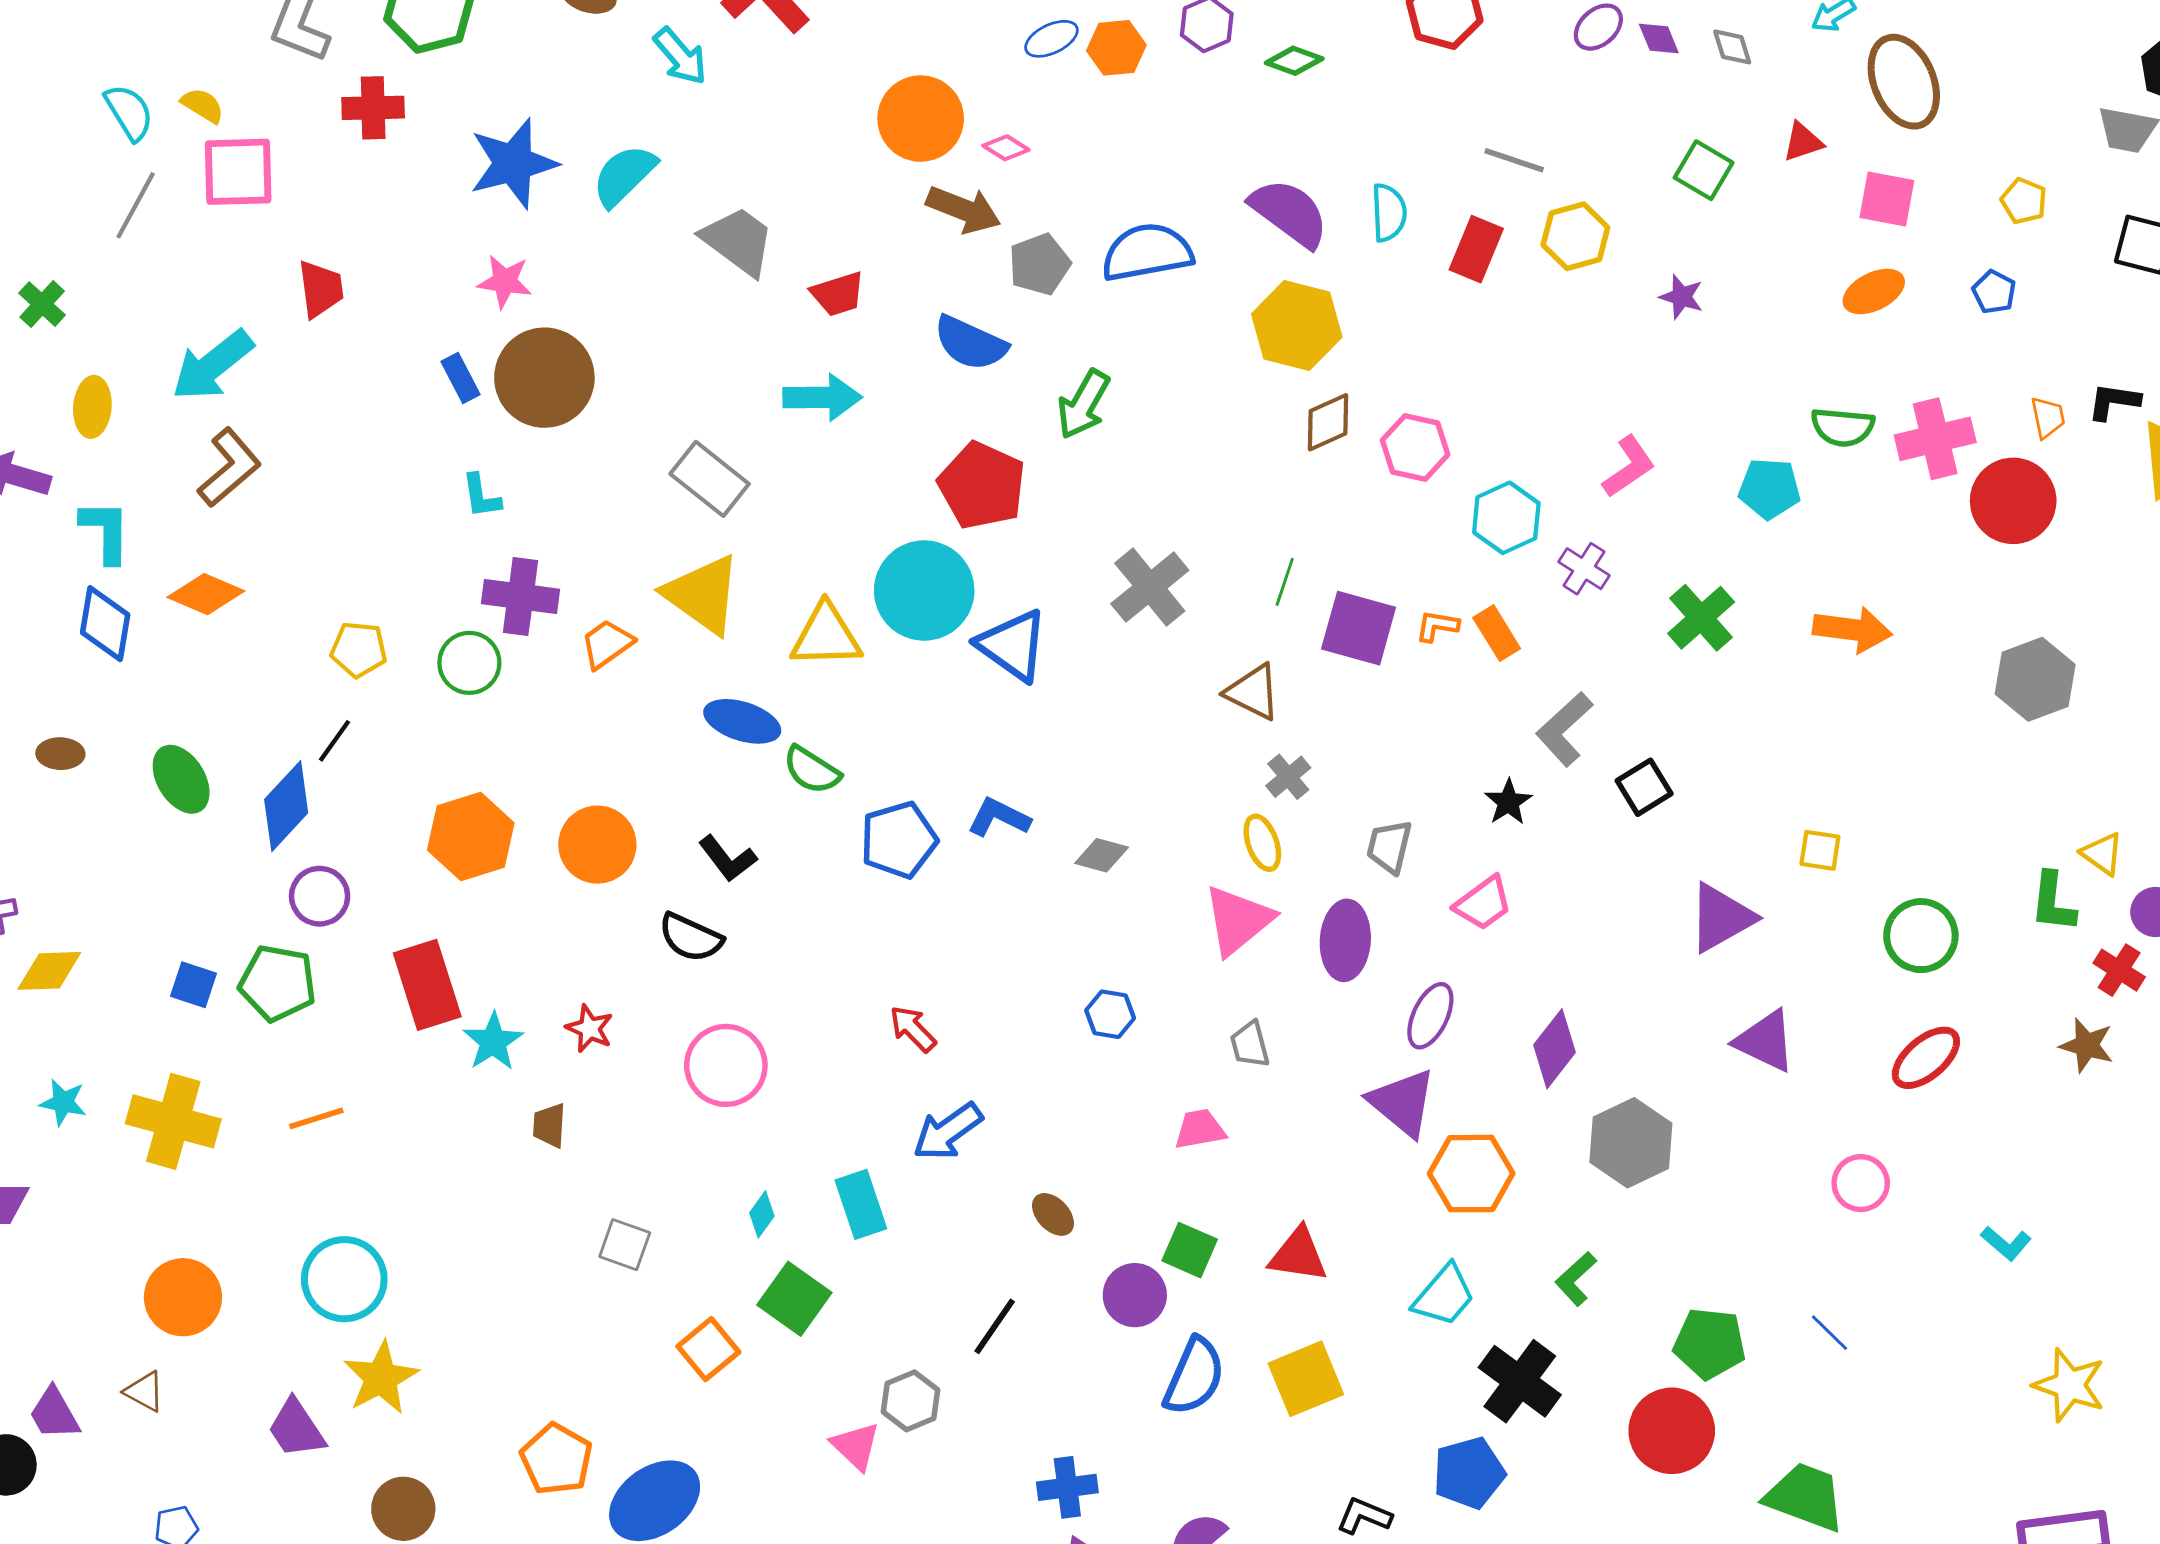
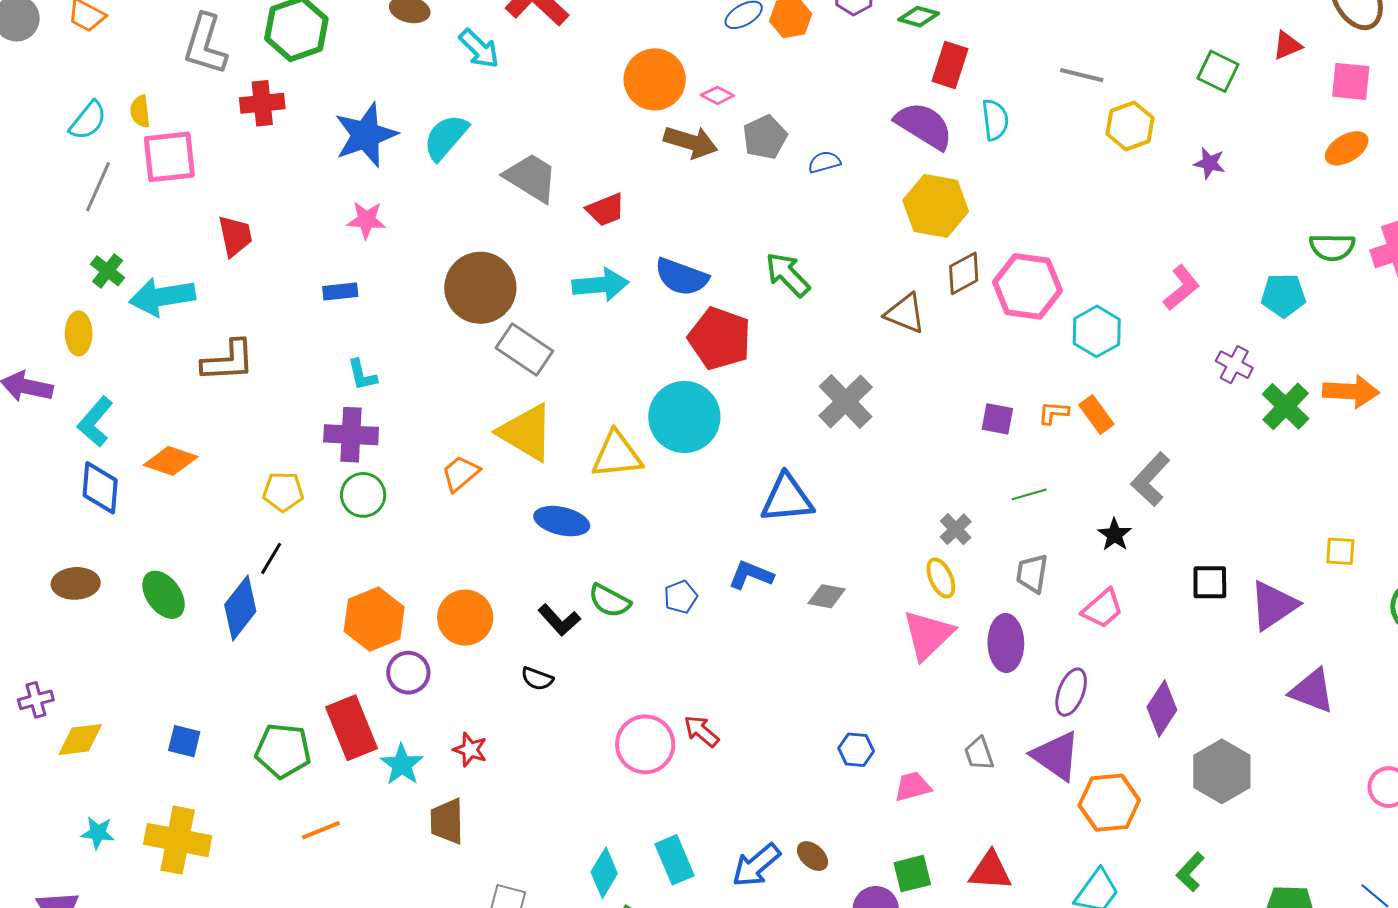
yellow semicircle: (203, 105) -> (140, 111), turned -124
cyan semicircle: (129, 112) -> (88, 121), turned 75
red rectangle: (1476, 249) -> (950, 65), moved
blue semicircle: (1147, 252) -> (824, 162), size x0.5
gray pentagon: (1040, 264) -> (765, 137), moved
green cross: (42, 304) -> (108, 271), moved
blue semicircle: (970, 343) -> (682, 277), moved
cyan arrow: (213, 365) -> (162, 297), turned 34
blue rectangle: (460, 378) -> (340, 292), turned -64
brown circle: (544, 378) -> (480, 288), moved
green arrow: (1083, 404) -> (788, 275), turned 111
pink hexagon: (1415, 447) -> (1027, 286), size x1.4
brown L-shape: (229, 468) -> (228, 361), moved, turned 42
cyan L-shape: (106, 531) -> (95, 422), turned -135
purple cross: (1584, 569) -> (1234, 365), moved
green line: (1285, 582) -> (1029, 494), moved, turned 60
purple cross: (521, 596) -> (351, 435), moved
green cross: (1701, 618) -> (1286, 406), moved
purple square: (1359, 628) -> (997, 419), size x0.6
blue triangle: (1013, 645) -> (787, 499), moved, turned -36
brown triangle: (1253, 692) -> (905, 313), moved
brown ellipse: (60, 754) -> (76, 583), size x1.4
green semicircle: (812, 770) -> (609, 601), moved
black square: (1644, 787) -> (1210, 582), moved, turned 36
blue pentagon: (899, 840) -> (681, 597), size x0.6
purple circle: (320, 896) -> (408, 673), moved
black semicircle: (691, 937) -> (537, 679), size x0.7
green pentagon: (278, 983) -> (283, 751), moved
blue hexagon: (1110, 1014) -> (856, 750), moved
gray trapezoid: (1250, 1045) -> (979, 754), moved
pink circle: (726, 1065) -> (645, 744), moved
orange line: (316, 1118) -> (321, 830), moved
brown trapezoid: (549, 1125) -> (447, 821), size x1.4
blue arrow: (948, 1132) -> (756, 865), moved
cyan diamond: (762, 1214) -> (604, 873), size x1.5
green square: (1190, 1250) -> (912, 874), turned -33

